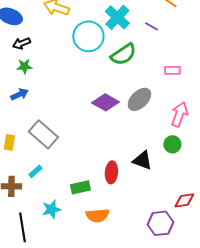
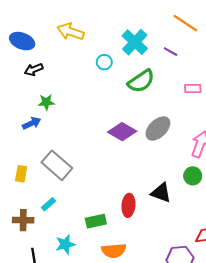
cyan circle: (88, 36) -> (104, 62), size x0.5
green star: (24, 66) -> (46, 102), moved
pink rectangle: (172, 70) -> (193, 88), moved

